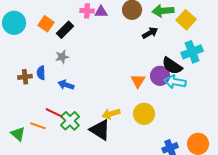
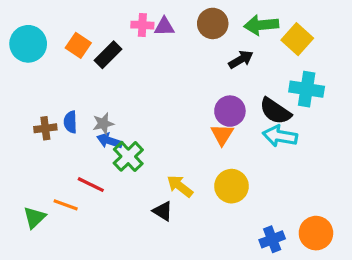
cyan cross: (192, 52) -> (307, 89), turned 30
gray star: (62, 57) -> (103, 124), moved
purple circle: (160, 76) -> (230, 111), moved
yellow arrow: (111, 114) -> (180, 186), turned 54
green cross: (70, 121) -> (128, 156), moved
black triangle: (100, 130) -> (163, 211), size x0.6
green triangle: (18, 134) -> (34, 217), turned 35

